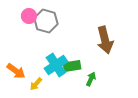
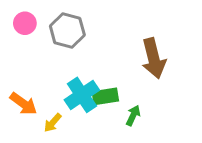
pink circle: (29, 16) -> (25, 23), moved

